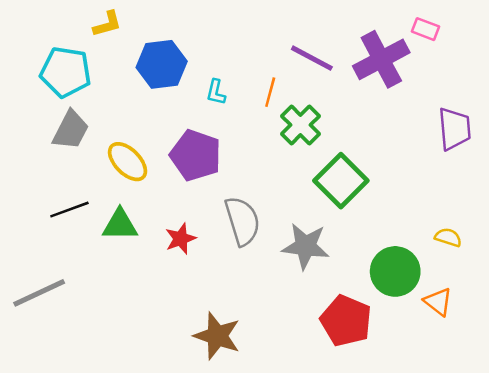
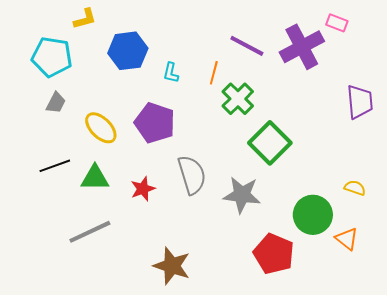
gray trapezoid: (71, 130) -> (56, 103), size x0.7
gray line: (39, 293) -> (90, 232), moved

